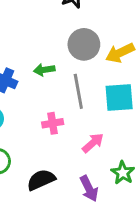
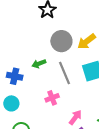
pink arrow: (93, 143) -> (75, 117), moved

